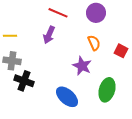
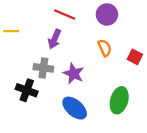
yellow line: (10, 36) -> (11, 31), moved
gray cross: (12, 61) -> (43, 68), moved
purple star: (82, 66) -> (74, 74), moved

